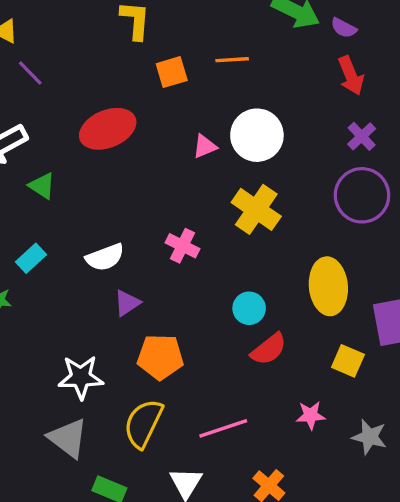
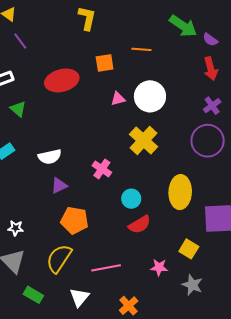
orange square: (172, 72) -> (105, 63), moved
pink cross: (182, 246) -> (102, 169), moved
yellow square: (348, 361) -> (189, 249), moved
white star: (81, 377) -> (16, 228), moved, size x0.6

